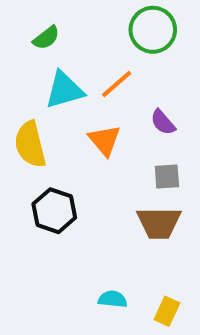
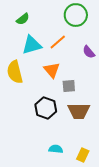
purple semicircle: (163, 122) -> (89, 52), moved
gray square: (167, 177) -> (69, 86), moved
black hexagon: (54, 211) -> (46, 108), moved

